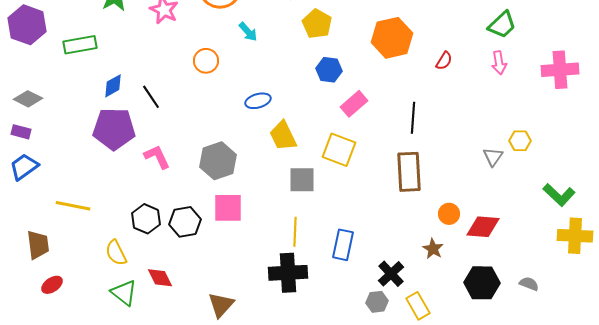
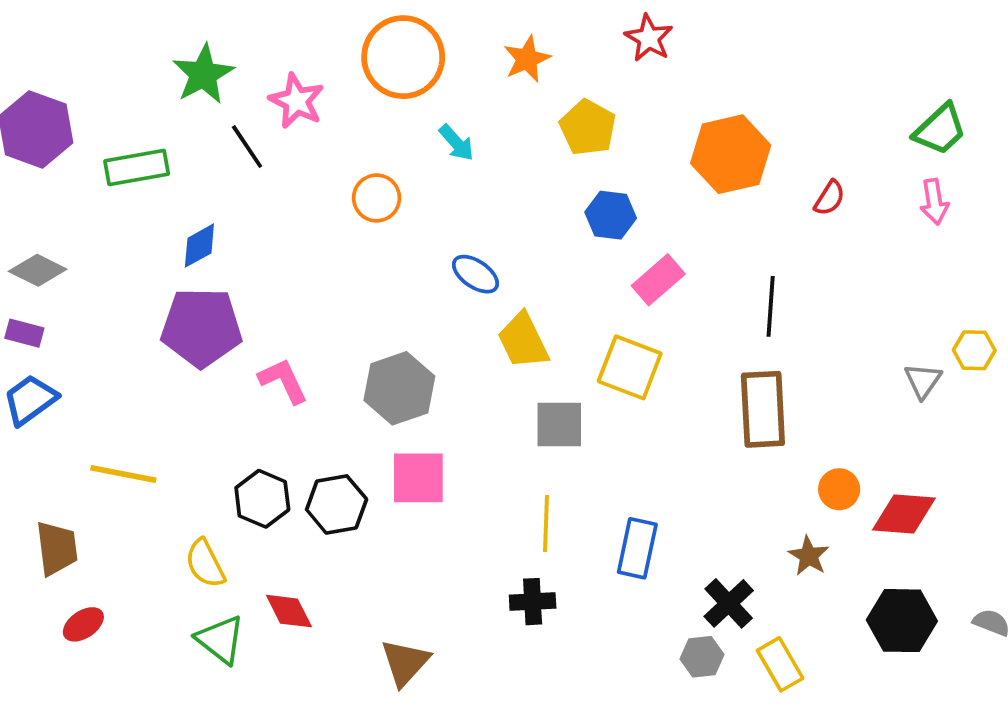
black line: (151, 97) -> (247, 147), moved
blue ellipse: (258, 101) -> (476, 274), turned 50
black cross: (288, 273) -> (533, 602), size x0.6

